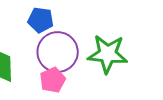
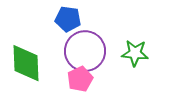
green star: (108, 54) -> (135, 53), size x0.7

